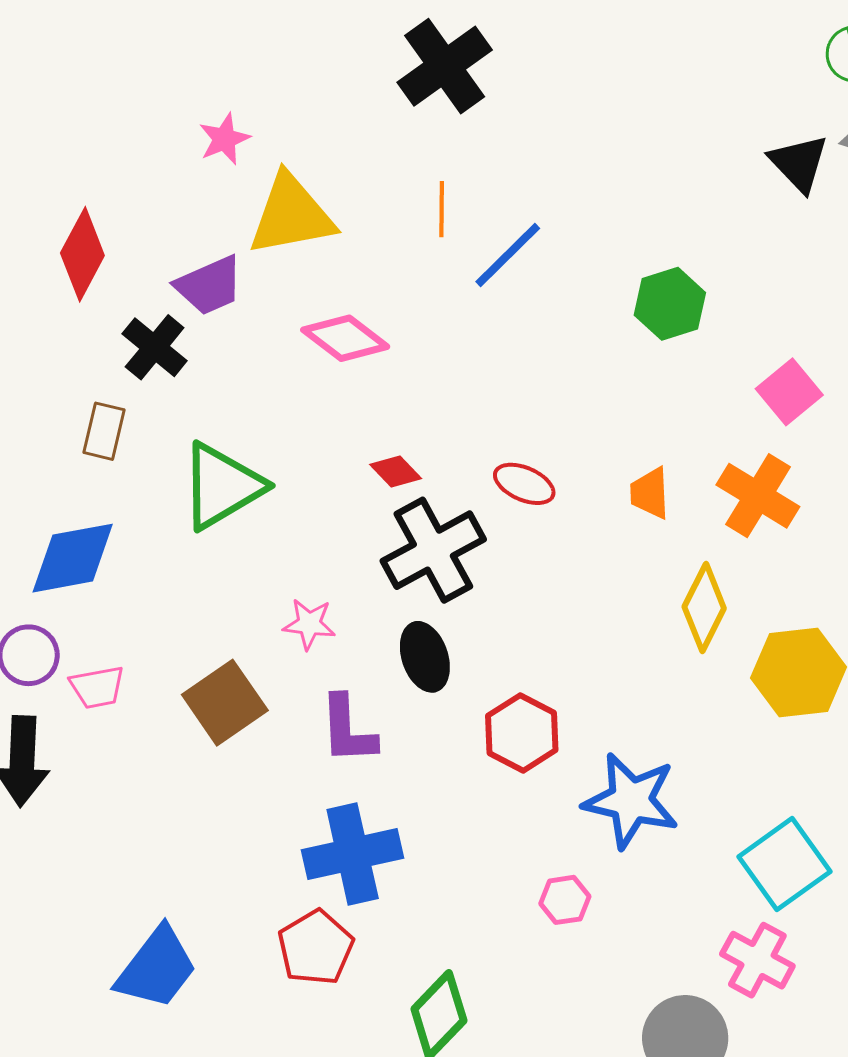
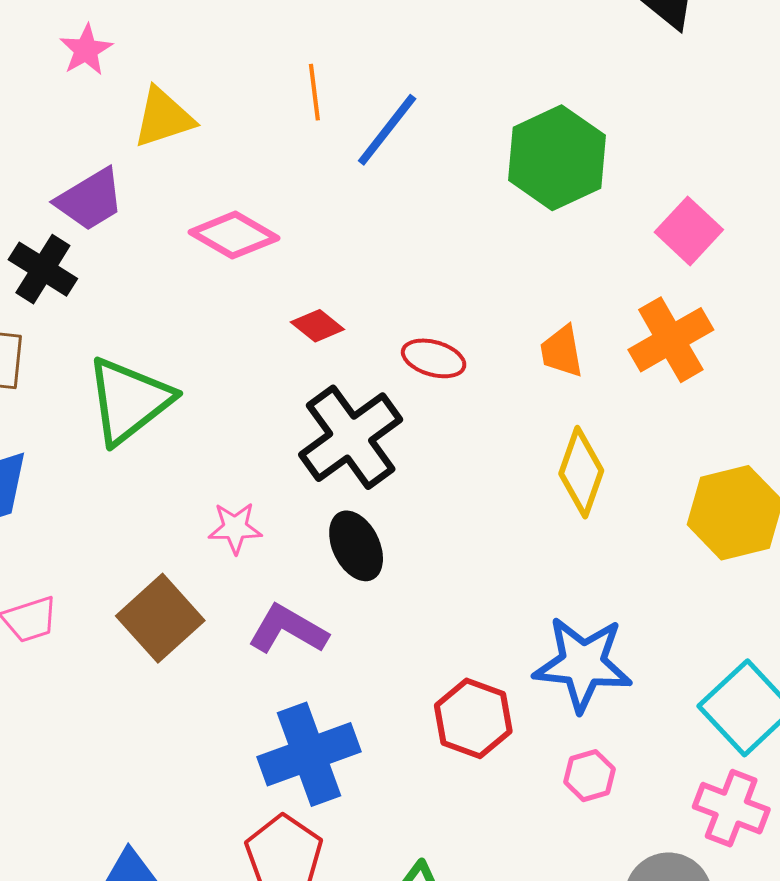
yellow triangle: (291, 215) -> (163, 118), size x0.7
green hexagon: (670, 304) -> (557, 158), size x1.4
red diamond: (396, 471) -> (317, 326), moved
orange cross: (758, 496) -> (671, 340), turned 36
yellow diamond: (704, 608) -> (581, 472), moved
purple L-shape: (348, 730) -> (288, 629), turned 130
red hexagon: (522, 733) -> (473, 718), moved
pink hexagon: (565, 900) -> (590, 776), moved

